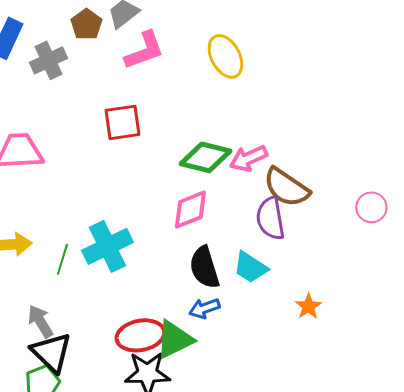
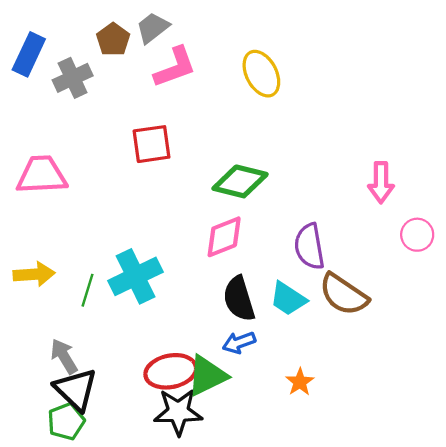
pink arrow: (248, 158) -> (381, 182), moved, turned -66
brown semicircle: (286, 187) -> (344, 294), moved
orange star: (308, 306) -> (300, 382), moved

